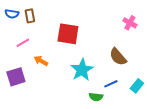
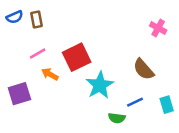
blue semicircle: (12, 14) -> (15, 17), turned -32
red square: (68, 34) -> (77, 57), moved, turned -35
pink line: (23, 43) -> (38, 54), moved
cyan rectangle: (137, 86) -> (167, 105), turned -56

